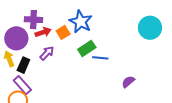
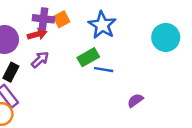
purple cross: (34, 20) -> (43, 19), moved
blue star: (81, 22) -> (102, 25), moved
orange square: (63, 32) -> (62, 19), moved

